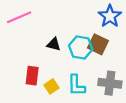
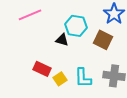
cyan hexagon: (81, 48) -> (76, 26), moved
red rectangle: (32, 76) -> (42, 69), turned -72

